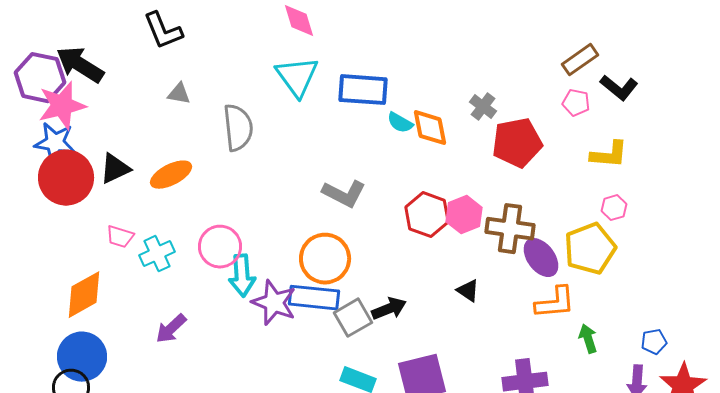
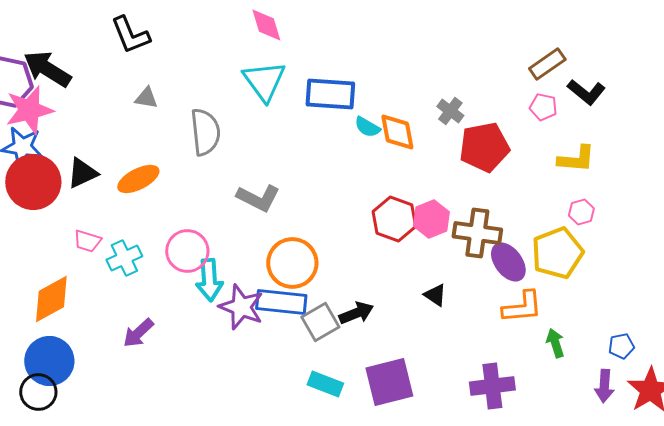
gray L-shape: (344, 194) -> (258, 198), moved

